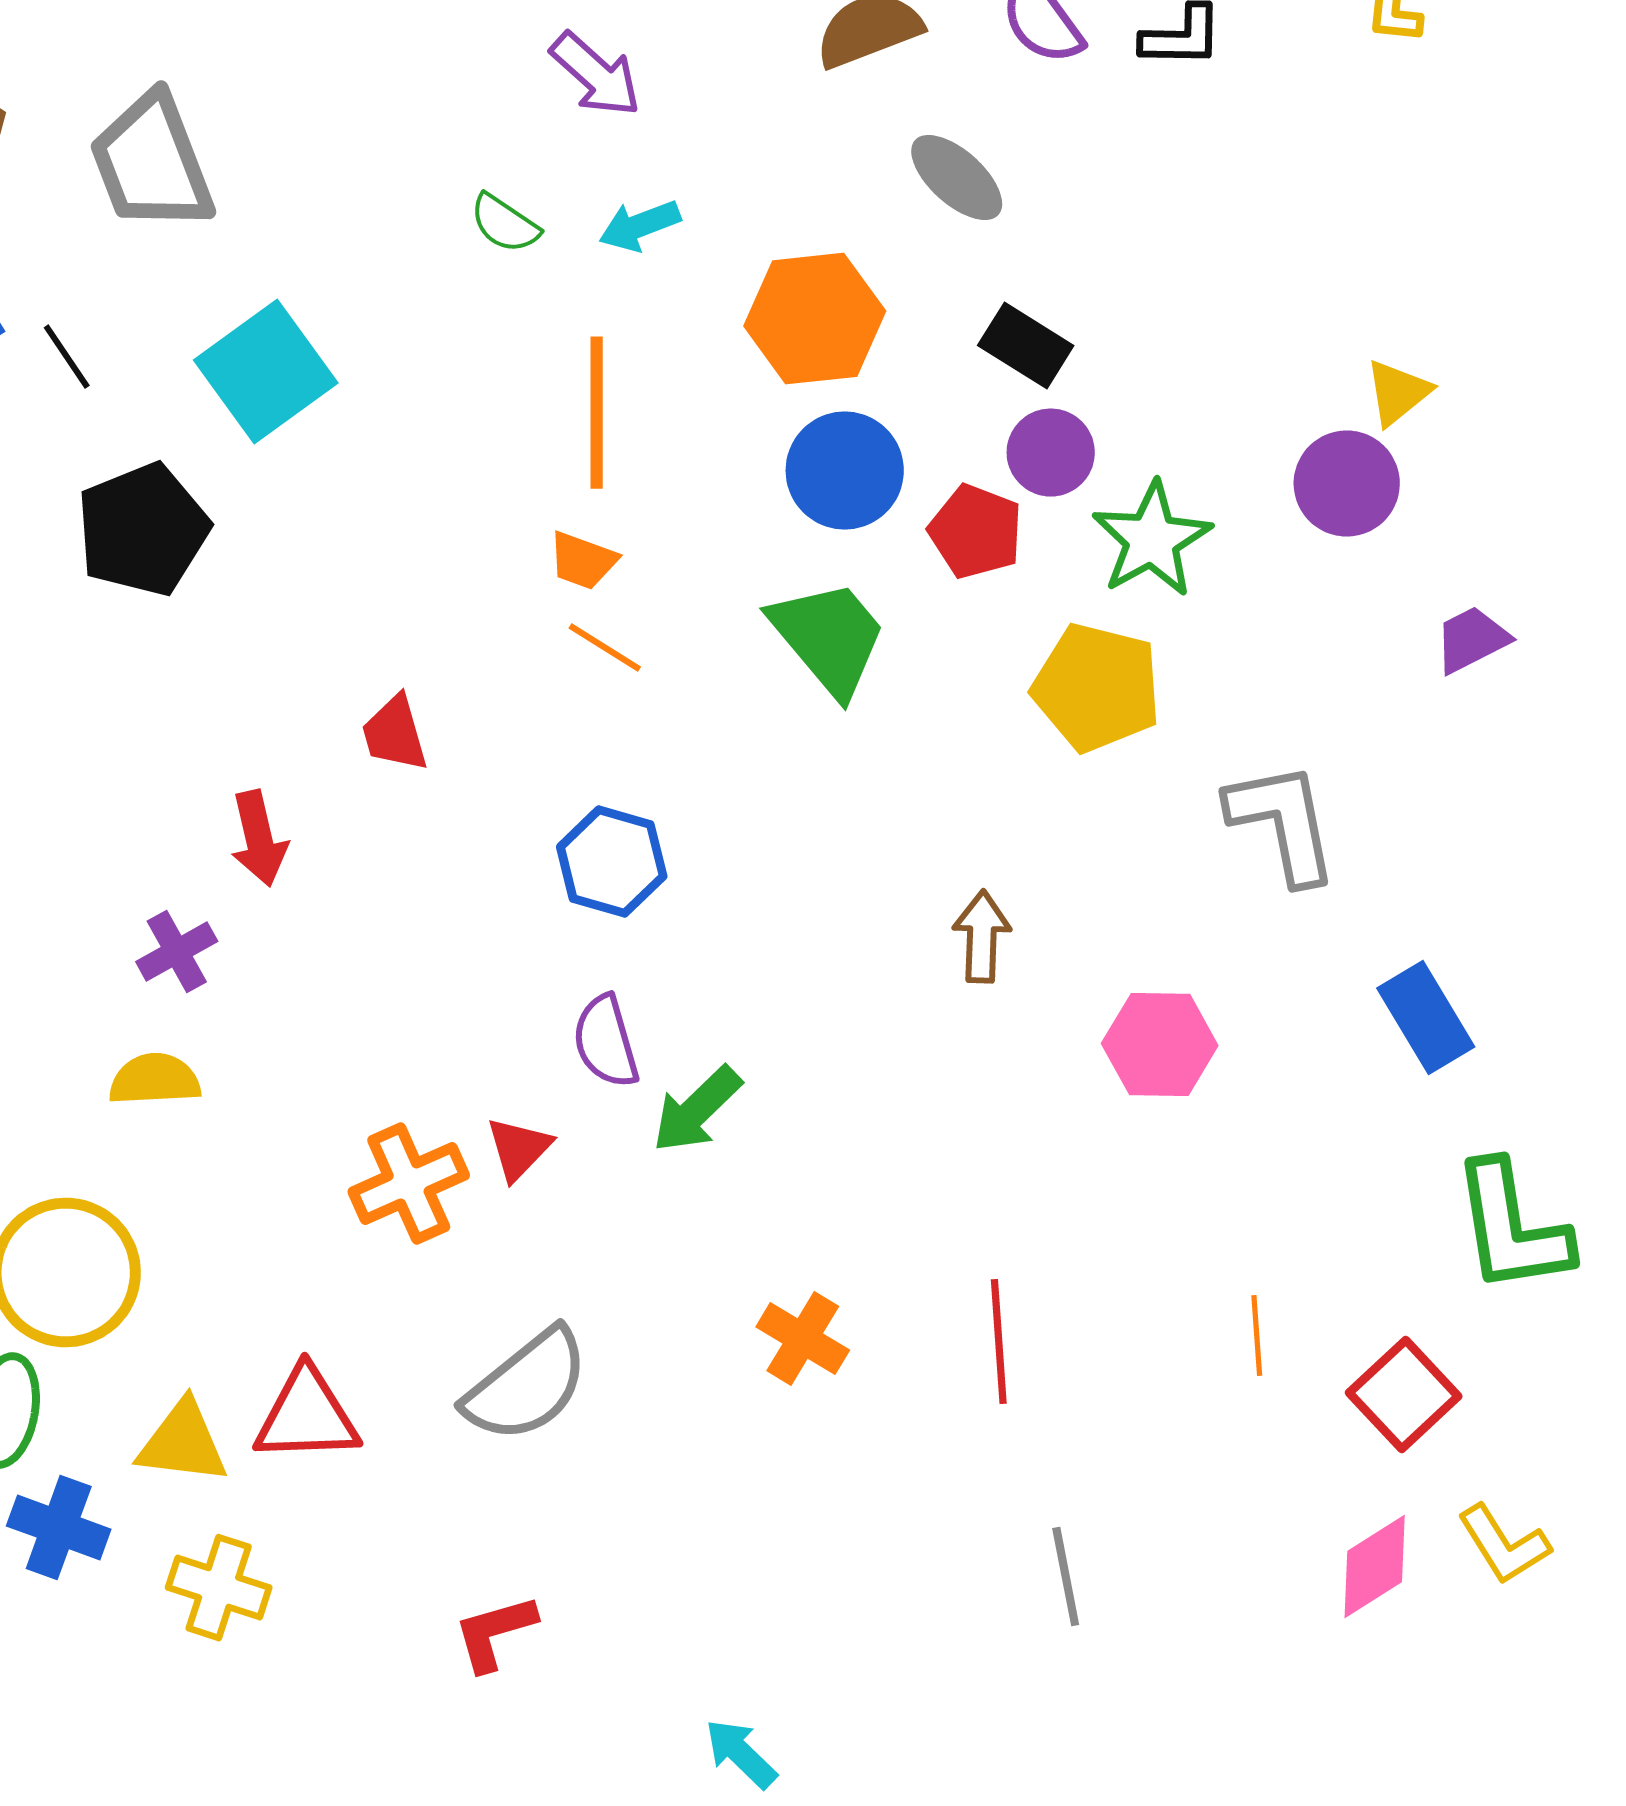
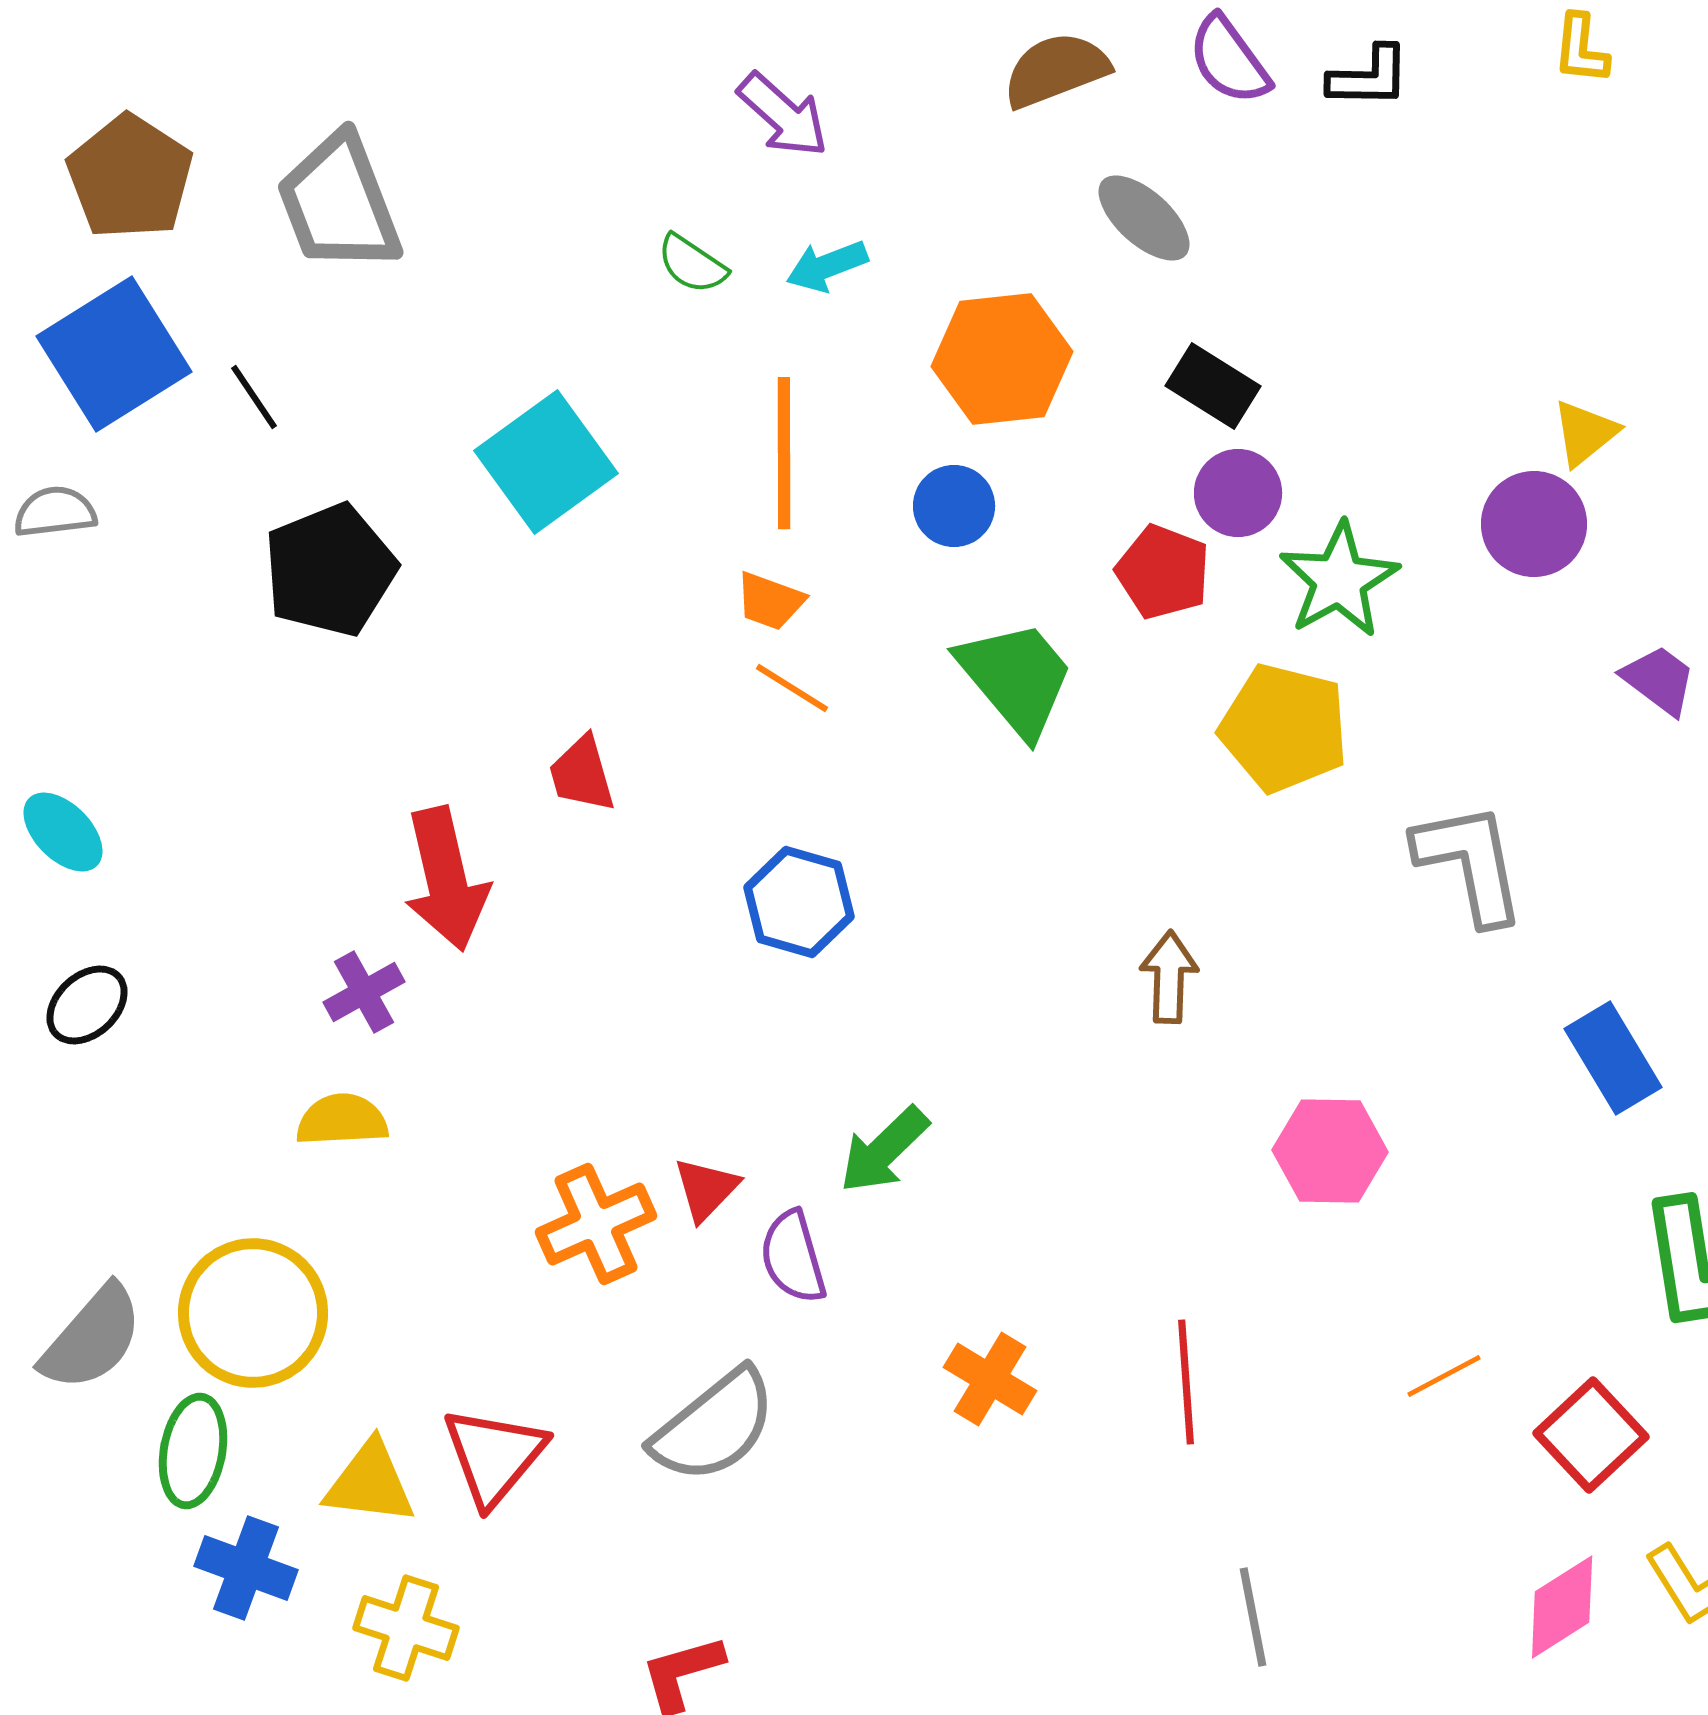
cyan square: (266, 372) -> (546, 462), moved
blue circle: (845, 471) -> (954, 506), moved, size x0.7
purple trapezoid: (1472, 640) -> (1659, 680), turned 64
red arrow: (259, 839) -> (446, 879), size x1.5
purple semicircle: (606, 1042) -> (793, 1257), moved
pink hexagon: (1160, 1045) -> (1330, 1151), moved
orange line: (1257, 1336) -> (1444, 1376), turned 66
red triangle: (307, 1416) -> (494, 1456), turned -48

